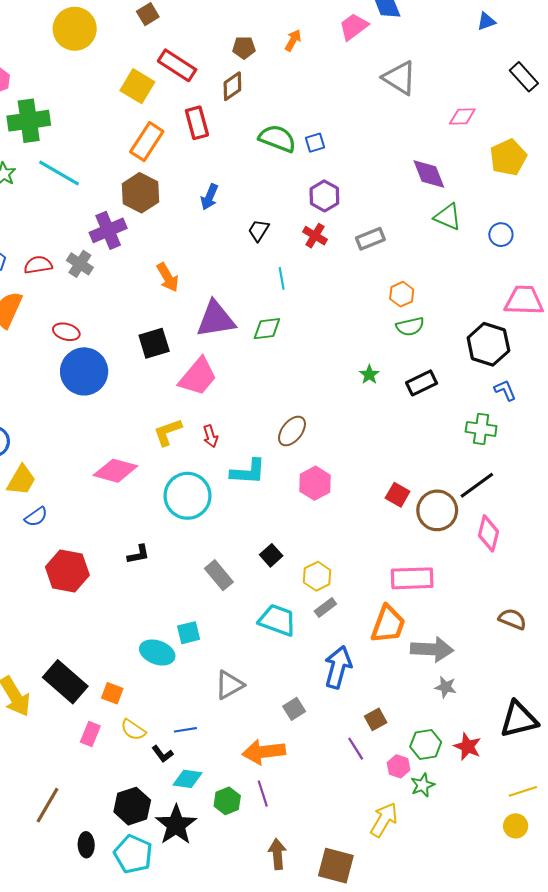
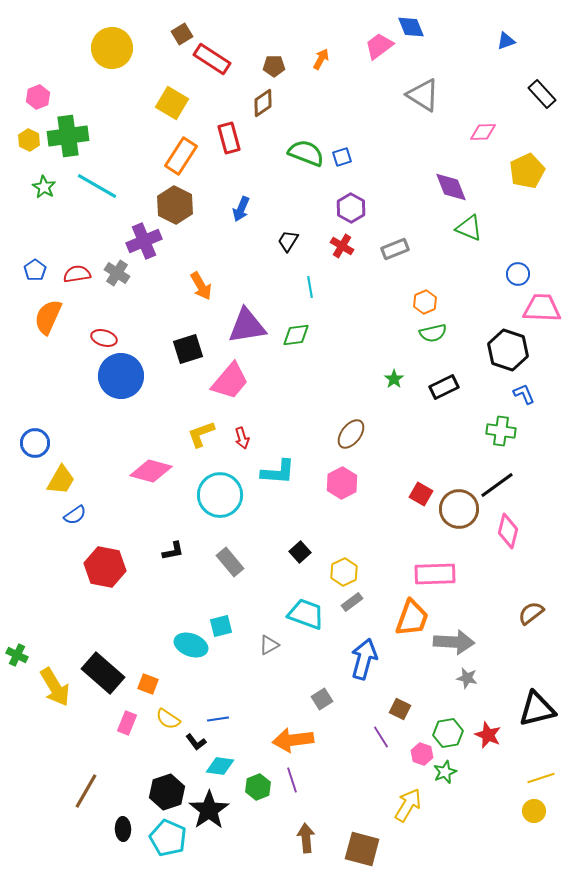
red rectangle: (177, 65) -> (212, 59), moved
blue circle: (501, 235) -> (518, 274), moved
brown ellipse: (292, 431) -> (351, 434), moved
gray rectangle: (219, 575) -> (230, 562), moved
brown semicircle: (512, 619) -> (531, 613), turned -60
gray triangle: (229, 685) -> (269, 645), moved, size x0.7
brown square: (376, 719) -> (400, 709), turned -35

